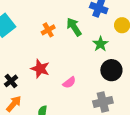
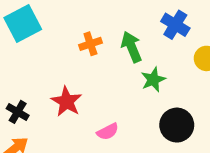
green star: (100, 44) -> (153, 79), moved
black cross: (11, 81) -> (18, 112), turned -32

